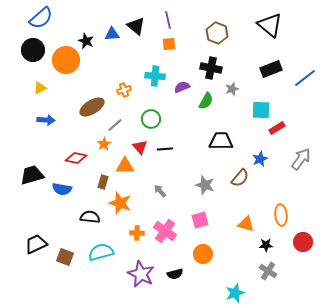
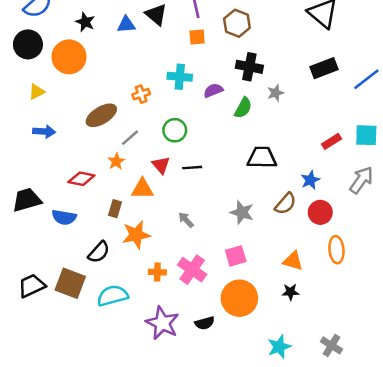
brown hexagon: (217, 33) -> (237, 23), moved
black star: (86, 41) -> (85, 22), moved
cyan square: (261, 110) -> (366, 135), moved
orange star: (120, 203) -> (136, 235), turned -30
black semicircle: (90, 217) -> (99, 252), turned 126
red circle: (303, 242) -> (320, 212), moved
black star: (266, 245) -> (290, 292), moved
orange circle: (203, 254) -> (239, 298), size x1.5
brown square: (65, 257) -> (70, 283), moved, size x1.4
gray cross: (268, 271) -> (331, 345), moved

